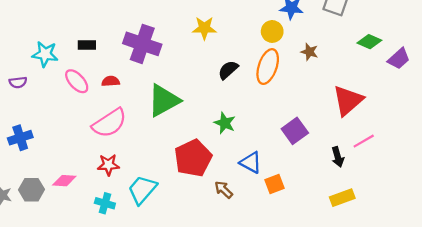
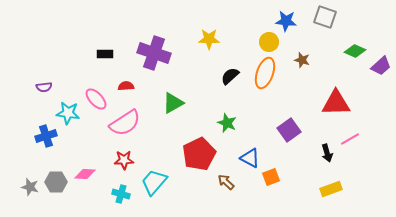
cyan star: (45, 54) -> (68, 113), moved
pink ellipse: (77, 81) -> (96, 99), moved
green triangle: (164, 100) -> (173, 103), size x0.7
red triangle: (348, 100) -> (336, 103), turned 40

